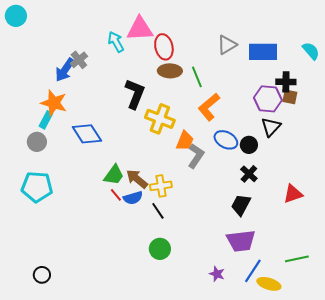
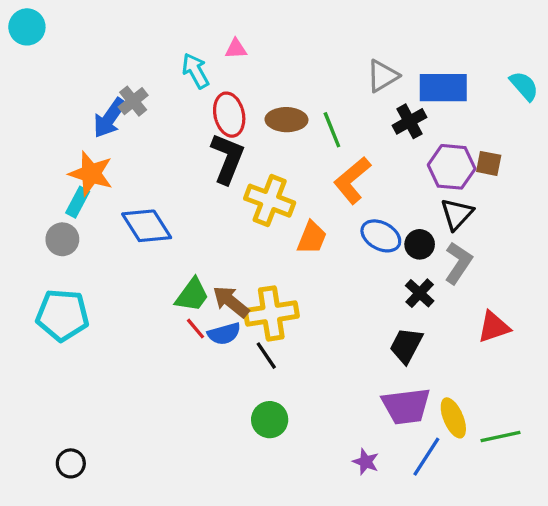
pink triangle: (140, 29) -> (236, 49), size x0.5
red ellipse: (164, 47) -> (229, 115), moved
black cross: (286, 82) -> (410, 121), moved, turned -30
gray L-shape: (196, 156) -> (458, 263), moved
yellow cross: (161, 186) -> (271, 313), size x1.4
yellow ellipse: (269, 284) -> (453, 418), moved, turned 50

